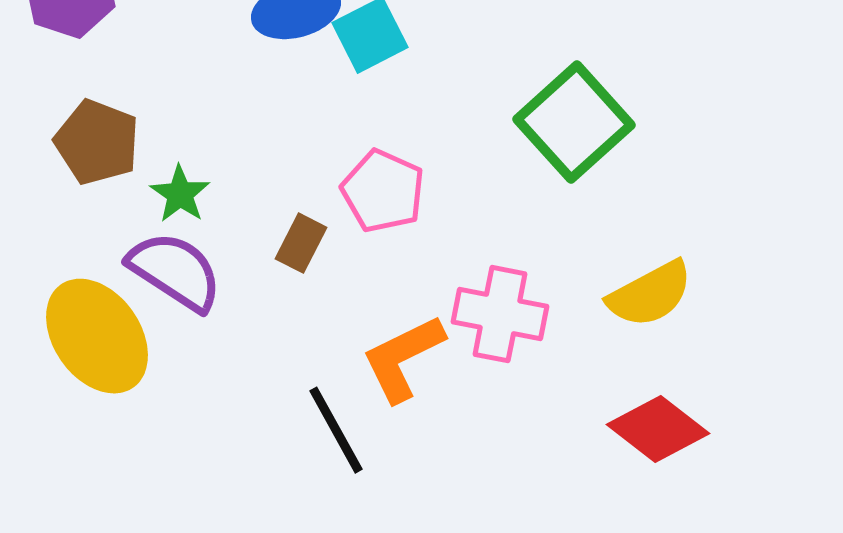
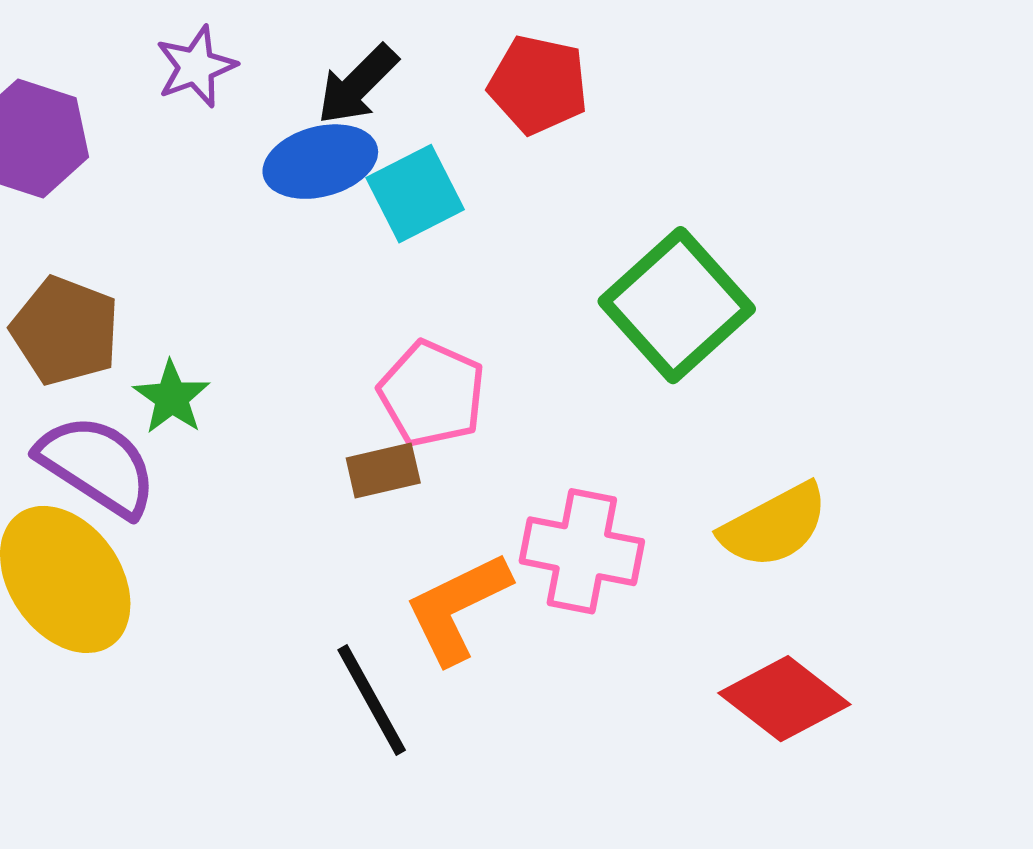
brown rectangle: (301, 243) -> (383, 470), moved, turned 50
purple semicircle: (175, 271) -> (97, 465), moved

